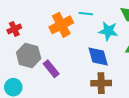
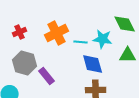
cyan line: (86, 14) -> (81, 42), moved
red cross: (14, 29) -> (20, 32), moved

